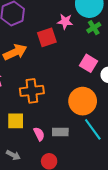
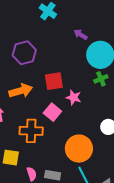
pink star: (65, 21) -> (74, 97), moved
pink square: (89, 63) -> (52, 112), moved

